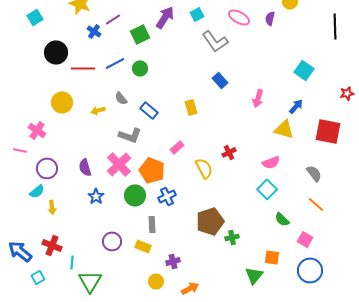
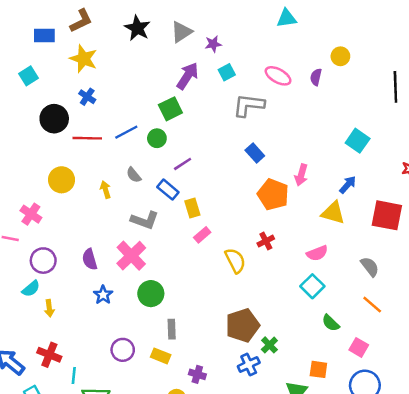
purple line: (113, 19) -> (183, 164), moved
blue cross: (94, 31) -> (87, 97), moved
green square: (140, 34) -> (170, 109), moved
gray L-shape: (215, 41) -> (249, 105), turned 132
yellow rectangle: (191, 107) -> (192, 208), moved
yellow arrow: (98, 110) -> (106, 190), turned 88
orange pentagon: (152, 170) -> (273, 194), moved
blue cross: (167, 196) -> (249, 365), moved
green cross: (232, 237) -> (269, 345), turned -32
purple cross: (173, 261) -> (197, 374), turned 32

